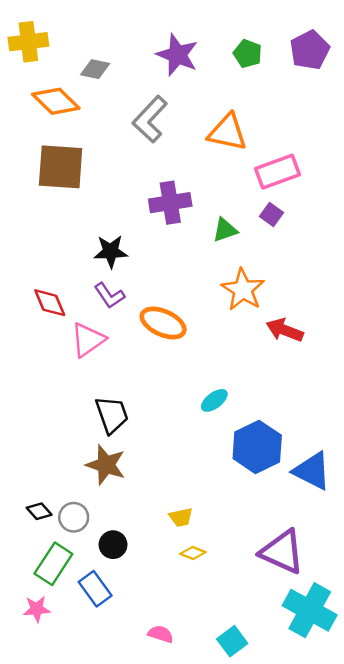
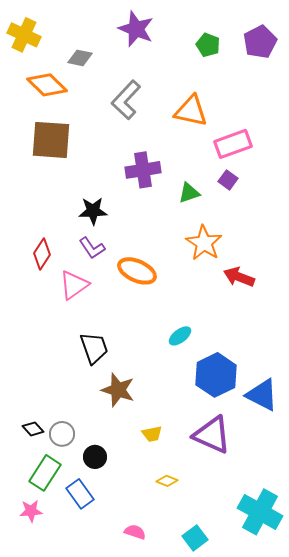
yellow cross: (28, 42) -> (24, 35), turned 32
purple star: (177, 55) -> (136, 29), moved
red diamond: (50, 303) -> (42, 254), turned 56
brown star: (106, 465) -> (118, 390), moved
purple triangle: (282, 552) -> (212, 435), moved
yellow diamond: (193, 553) -> (167, 481), moved

